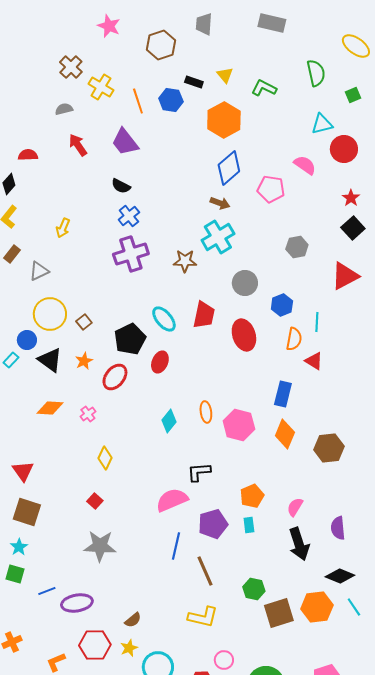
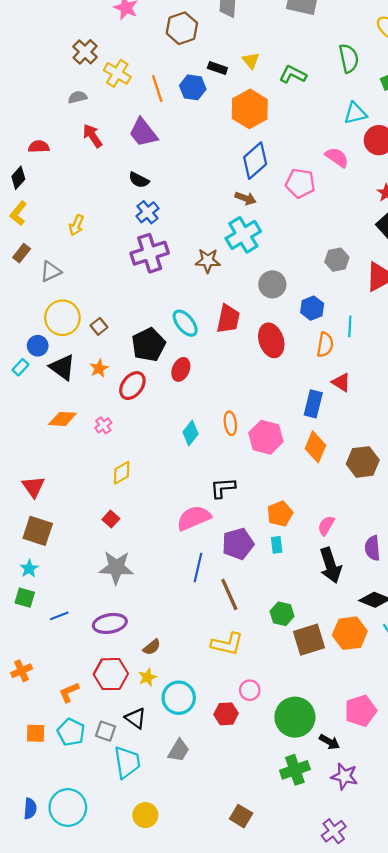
gray hexagon: (297, 247) -> (337, 260), moved
red triangle: (314, 361) -> (341, 382), moved
yellow diamond: (105, 458) -> (122, 473), turned 35
purple ellipse: (77, 603) -> (110, 623), moved

